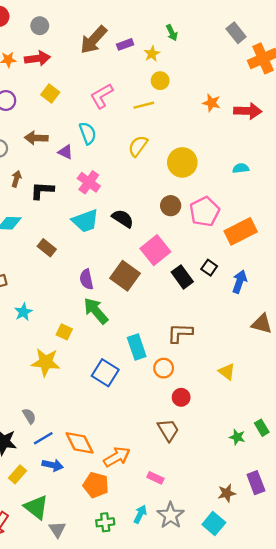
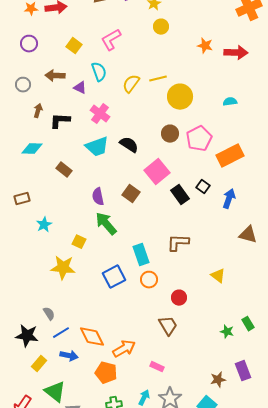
yellow square: (50, 93) -> (74, 46), moved
yellow line: (144, 105) -> (158, 79), moved
yellow semicircle: (138, 146) -> (131, 84), moved
brown square: (125, 276) -> (131, 194), size x0.7
orange circle: (164, 368) -> (149, 280), moved
blue square: (105, 373) -> (114, 277), turned 30

